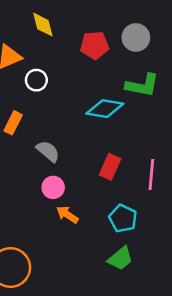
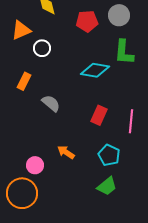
green L-shape: (142, 85) -> (124, 52), turned 84
pink circle: (53, 187) -> (35, 165), moved

